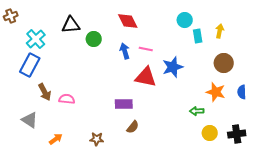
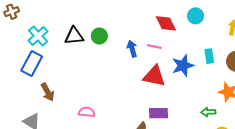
red diamond: (128, 21) -> (166, 23), moved
black triangle: (71, 25) -> (74, 36), moved
cyan rectangle: (198, 36) -> (209, 56), moved
pink semicircle: (67, 99) -> (87, 112), moved
purple rectangle: (124, 104) -> (159, 113), moved

